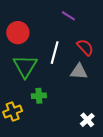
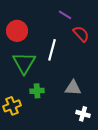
red semicircle: (85, 47) -> (81, 34), moved
gray triangle: (79, 72) -> (73, 88), moved
white cross: (87, 120) -> (83, 114), turned -32

